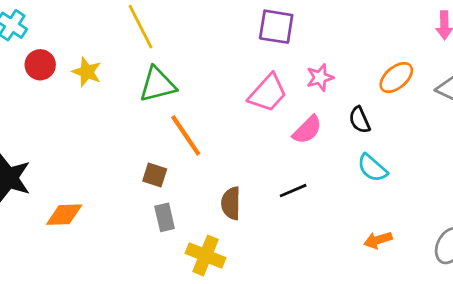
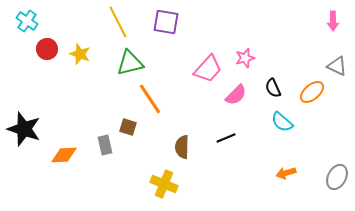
purple square: (276, 27) -> (166, 22), moved
orange ellipse: (396, 77) -> (312, 92), moved
gray rectangle: (165, 217) -> (105, 145), moved

